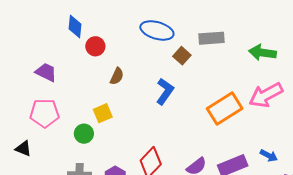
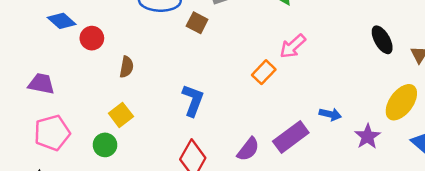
blue diamond: (75, 26) -> (62, 21), turned -40
blue L-shape: (165, 91) -> (193, 100), moved
pink arrow: (266, 95) -> (293, 46), moved, size x0.7
orange rectangle: (225, 109) -> (264, 72), size x0.6

